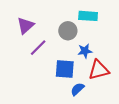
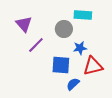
purple triangle: (25, 25) -> (24, 24), turned -30

